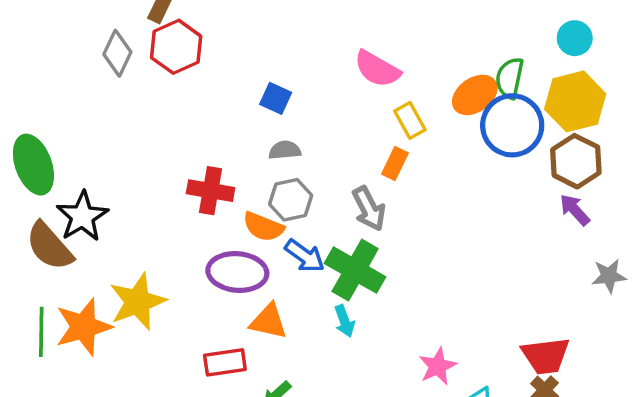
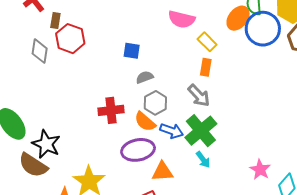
orange semicircle: (263, 227) -> (145, 122), turned 35
green cross: (355, 270) -> (201, 131), turned 36

